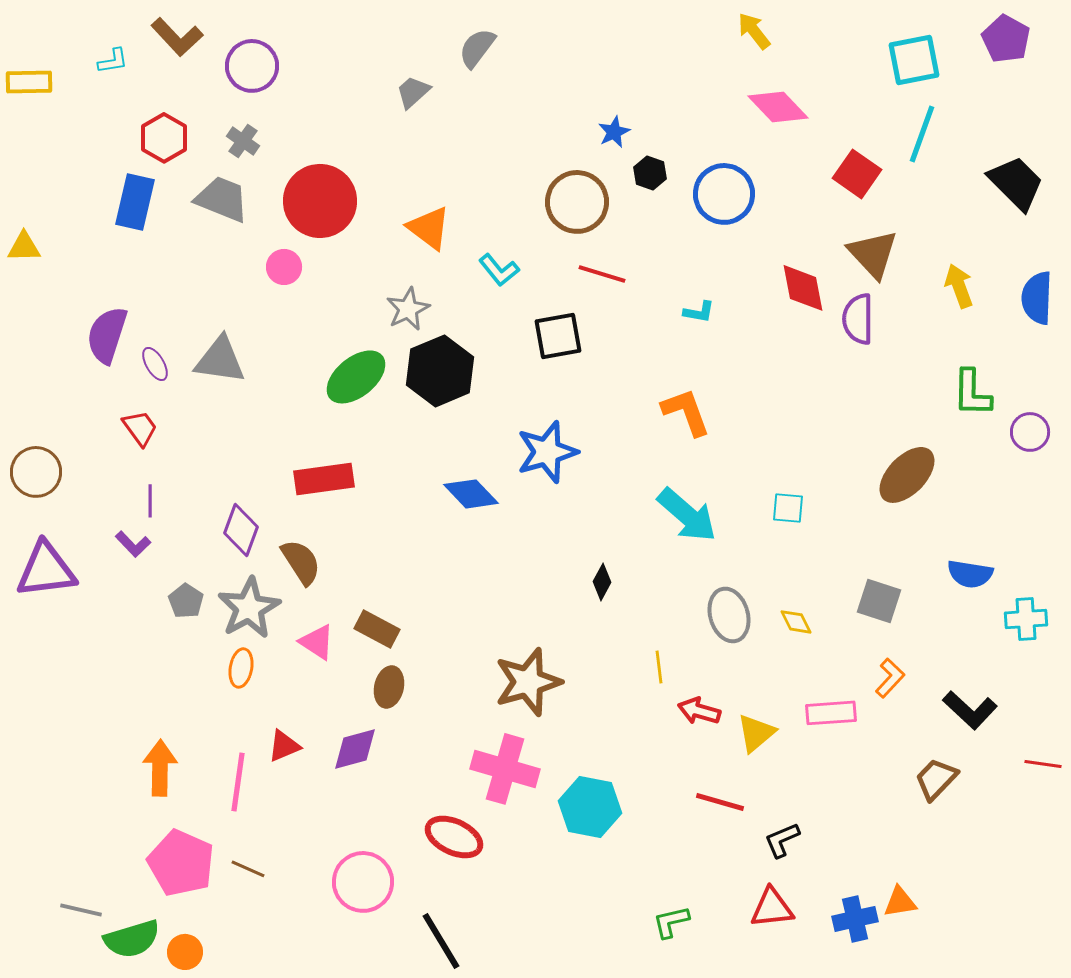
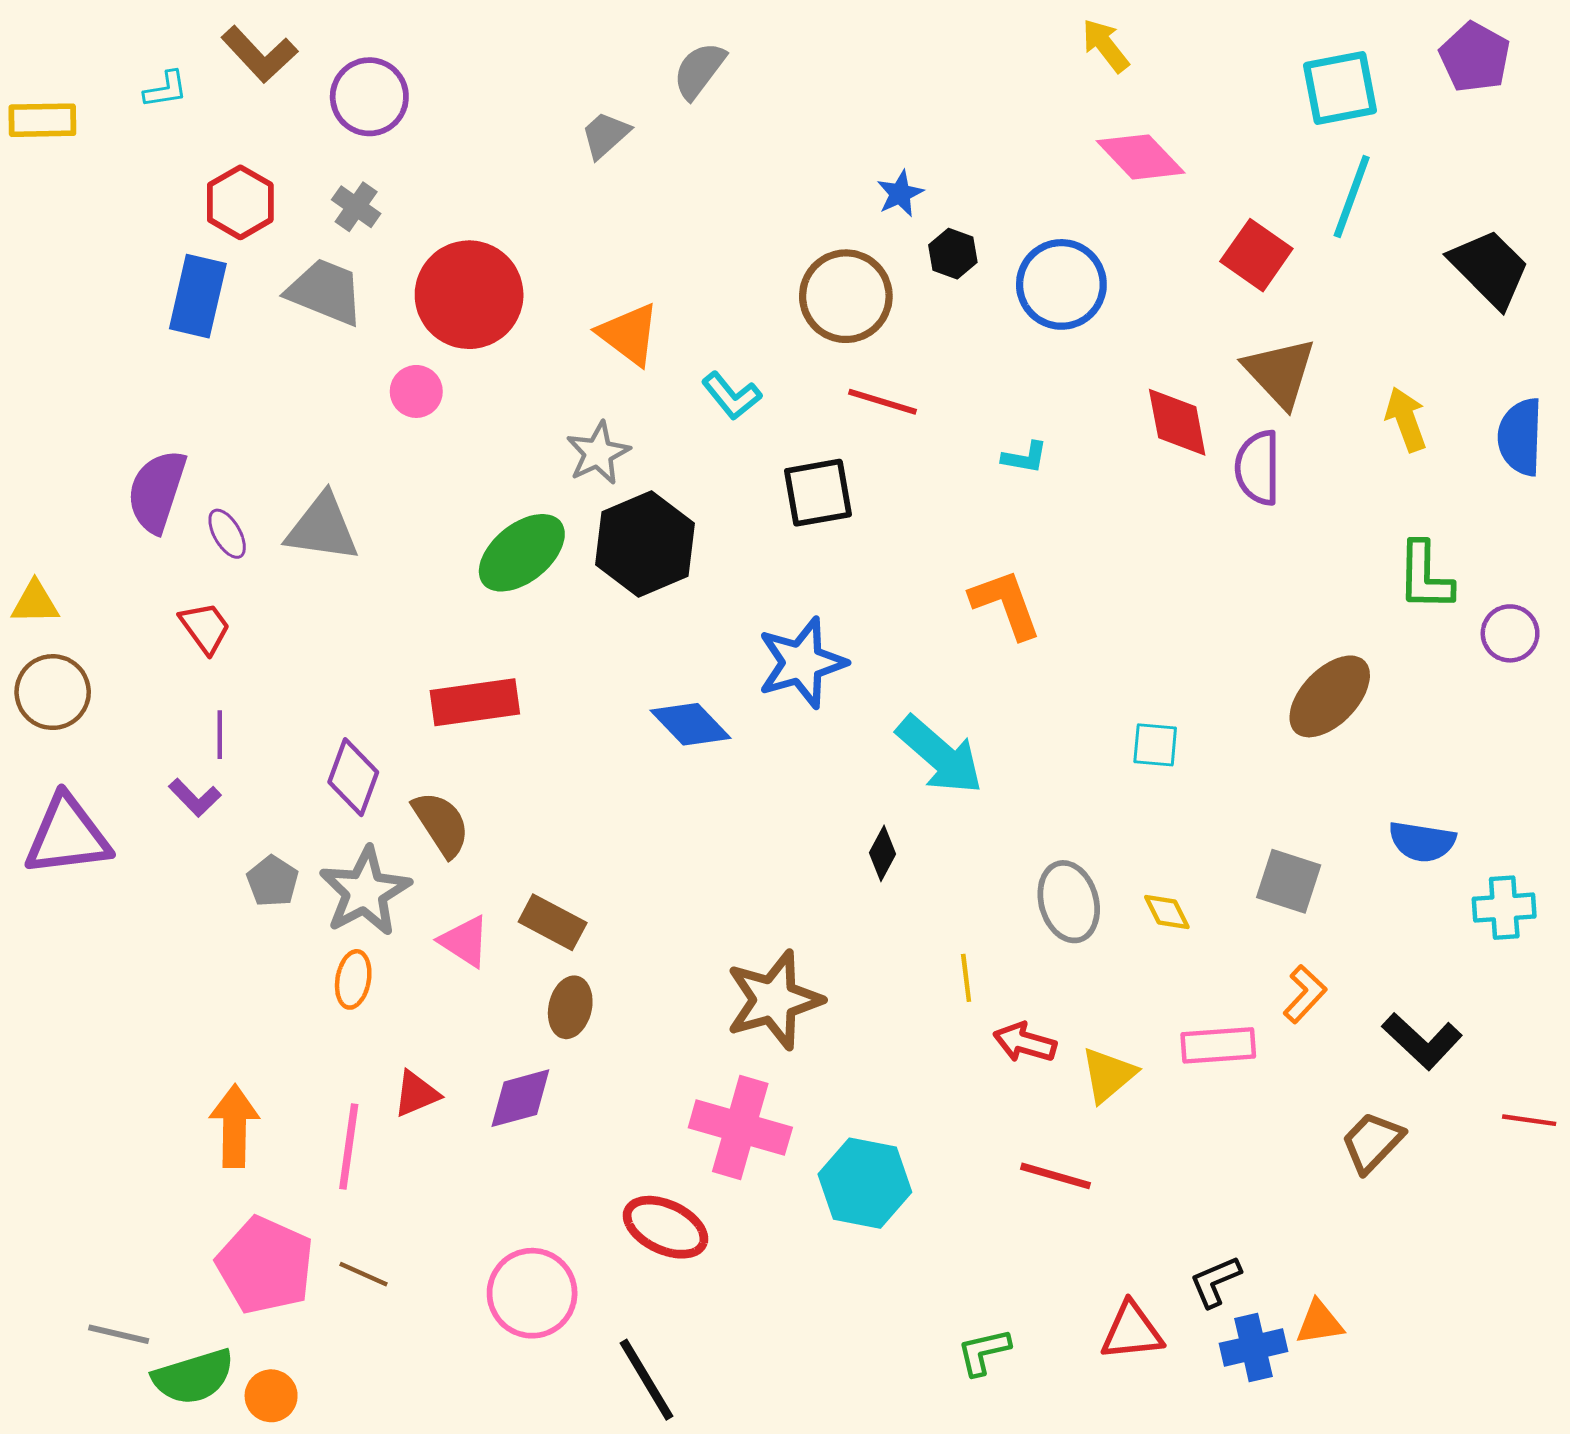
yellow triangle: (24, 247) -> (35, 603), moved
cyan arrow: (687, 515) -> (940, 755), moved
black L-shape: (782, 840) -> (1215, 1281), moved

